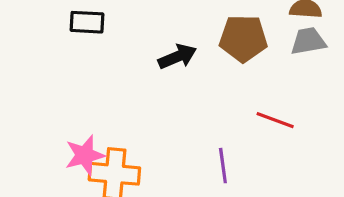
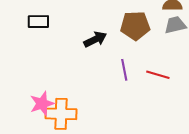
purple line: (223, 166) -> (124, 70), moved

